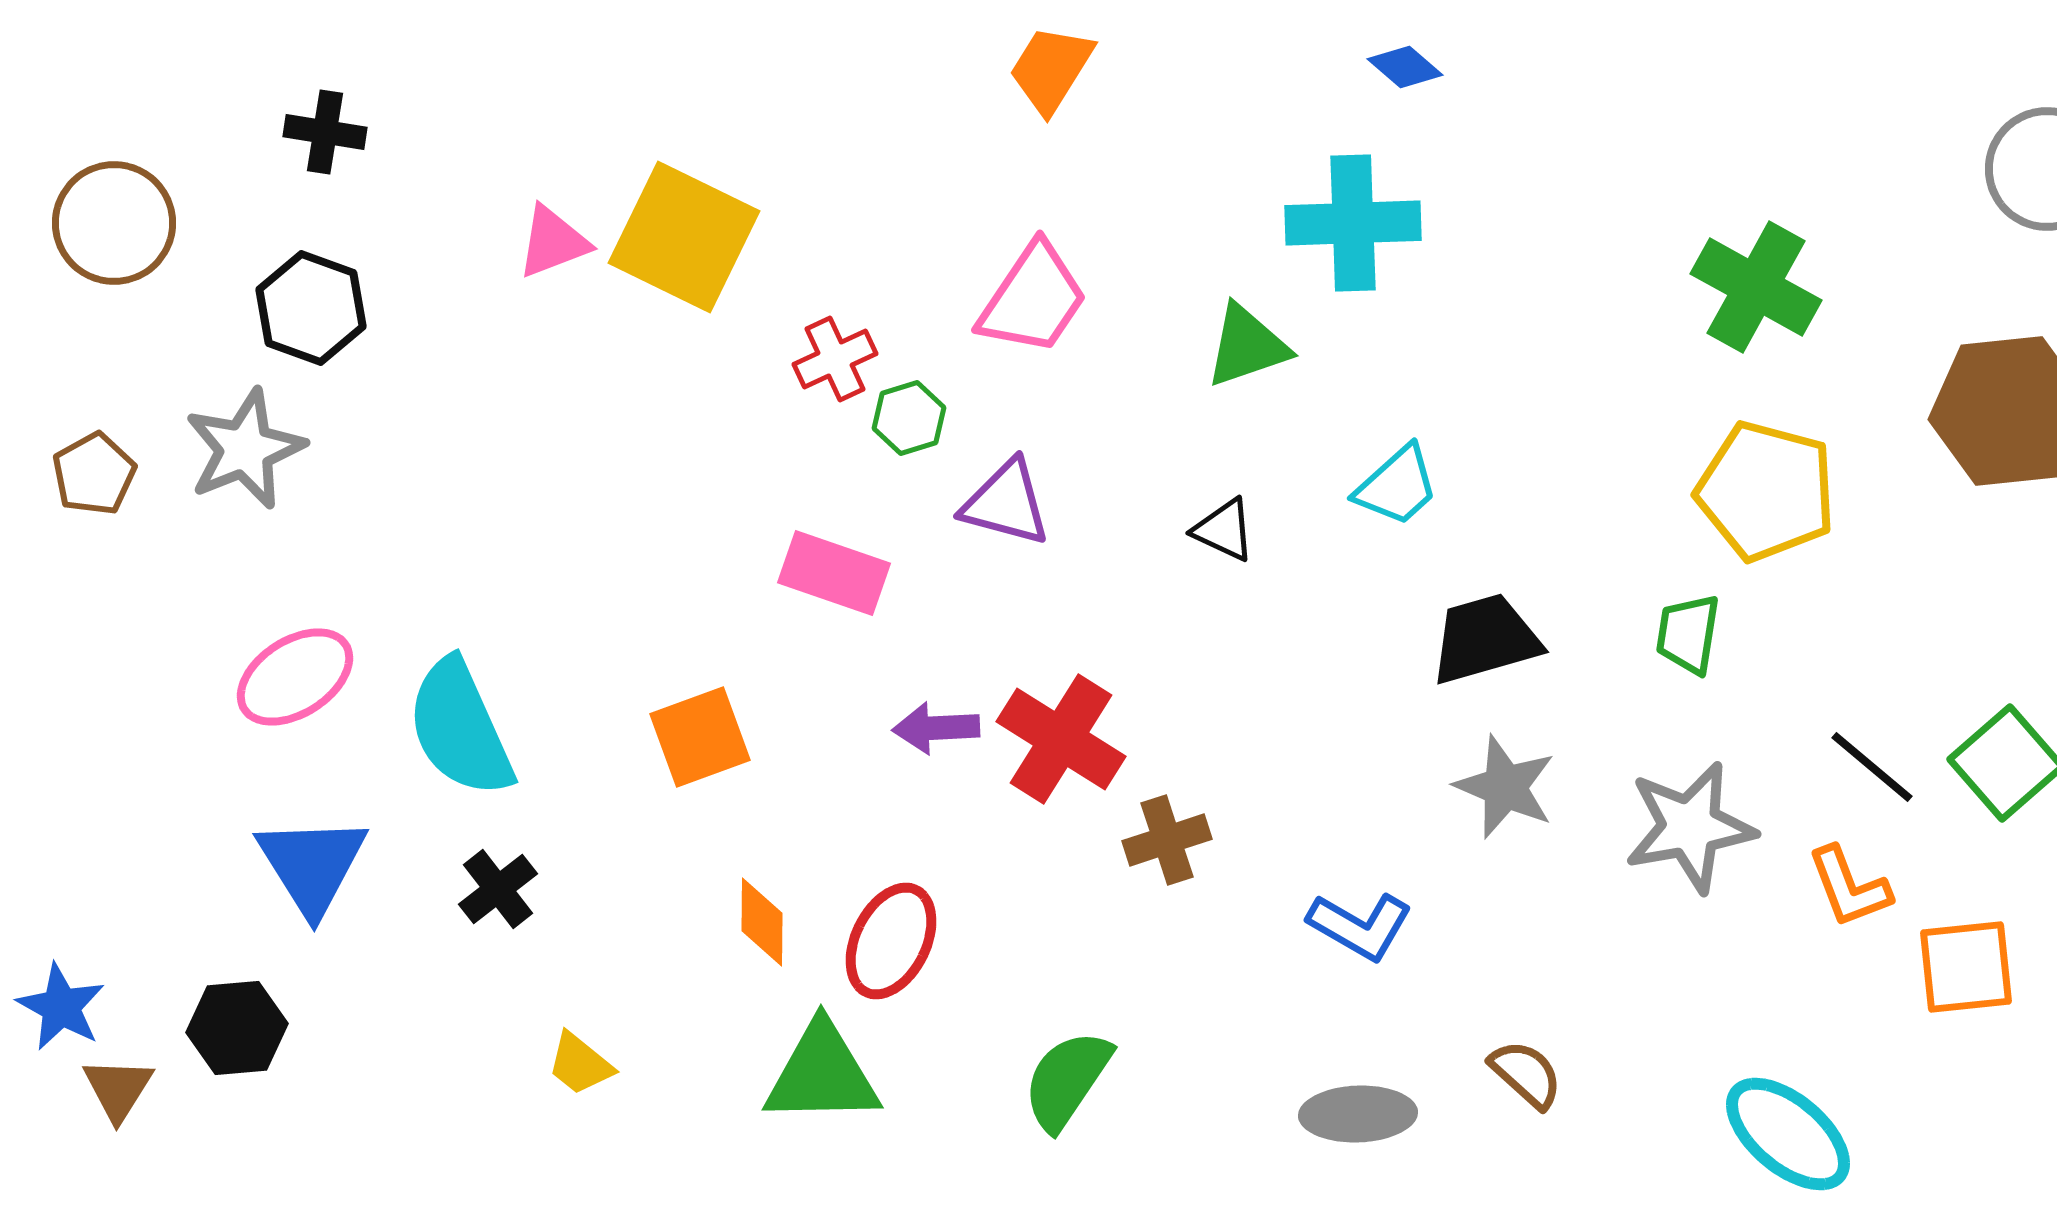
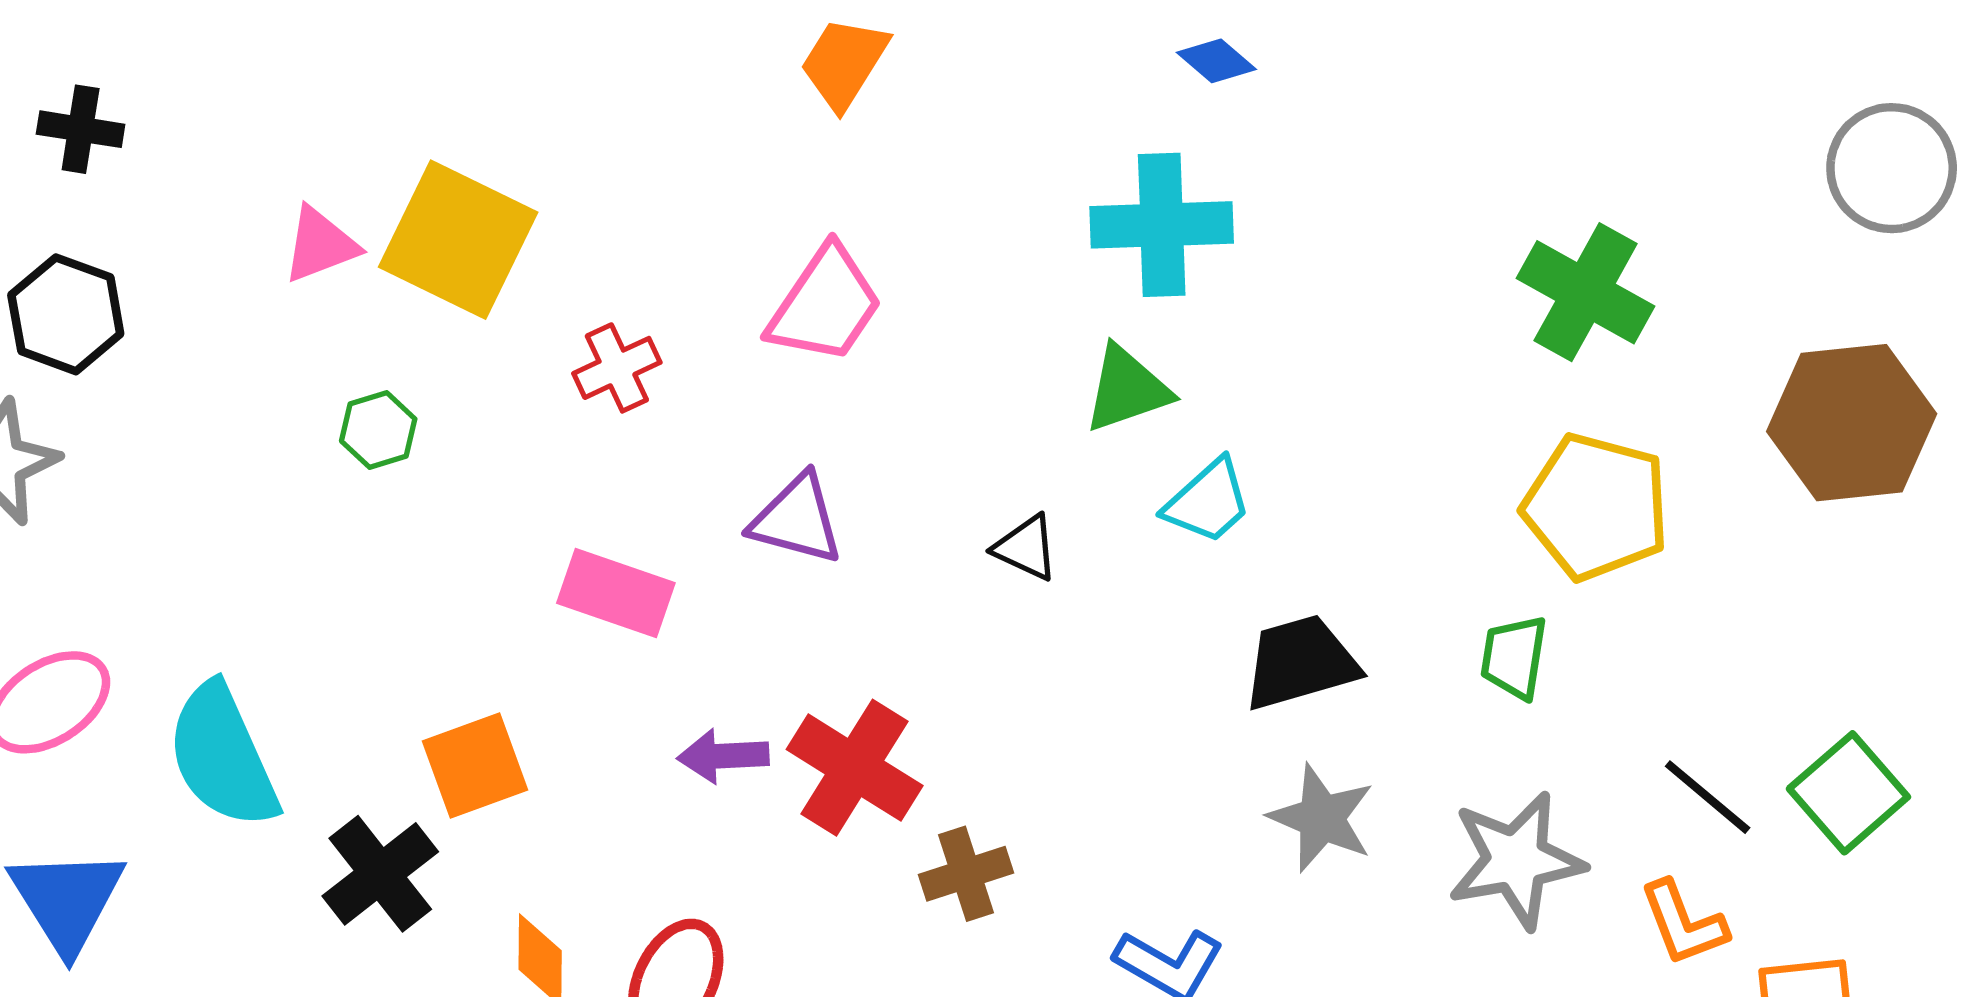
green triangle: (1247, 346) -> (1127, 389), moved
green hexagon: (909, 418) -> (378, 430), moved
black cross: (498, 889) -> (380, 874), moved, size x1.4

